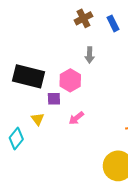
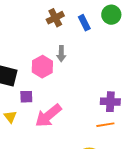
pink hexagon: (70, 80) -> (42, 67), moved
pink arrow: (76, 118) -> (48, 116), size x1.8

